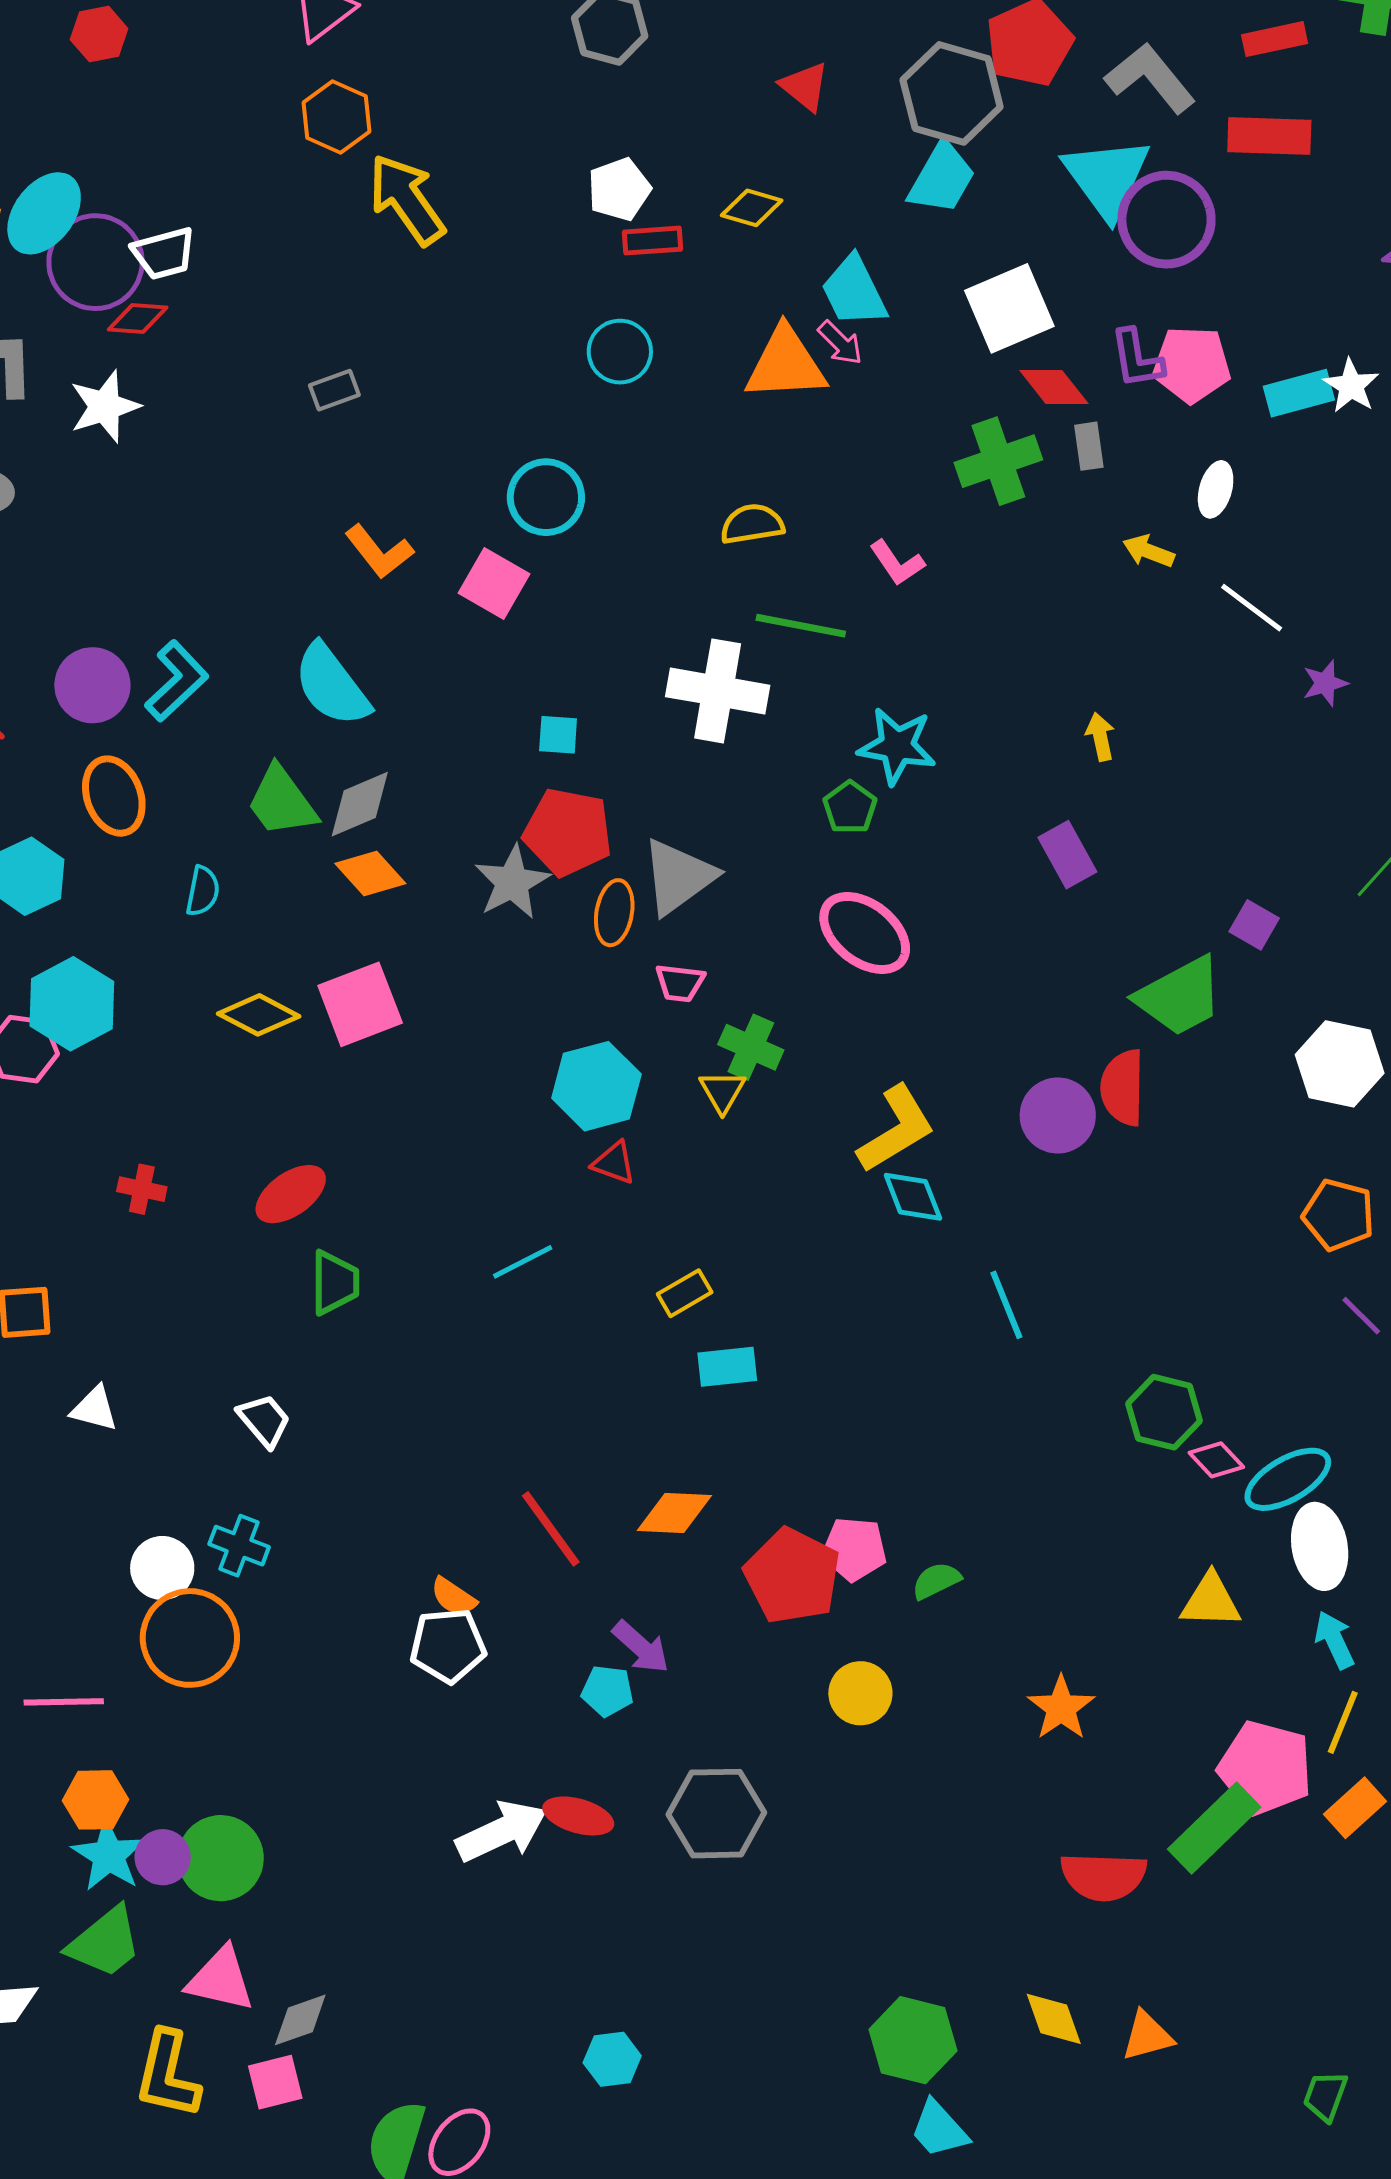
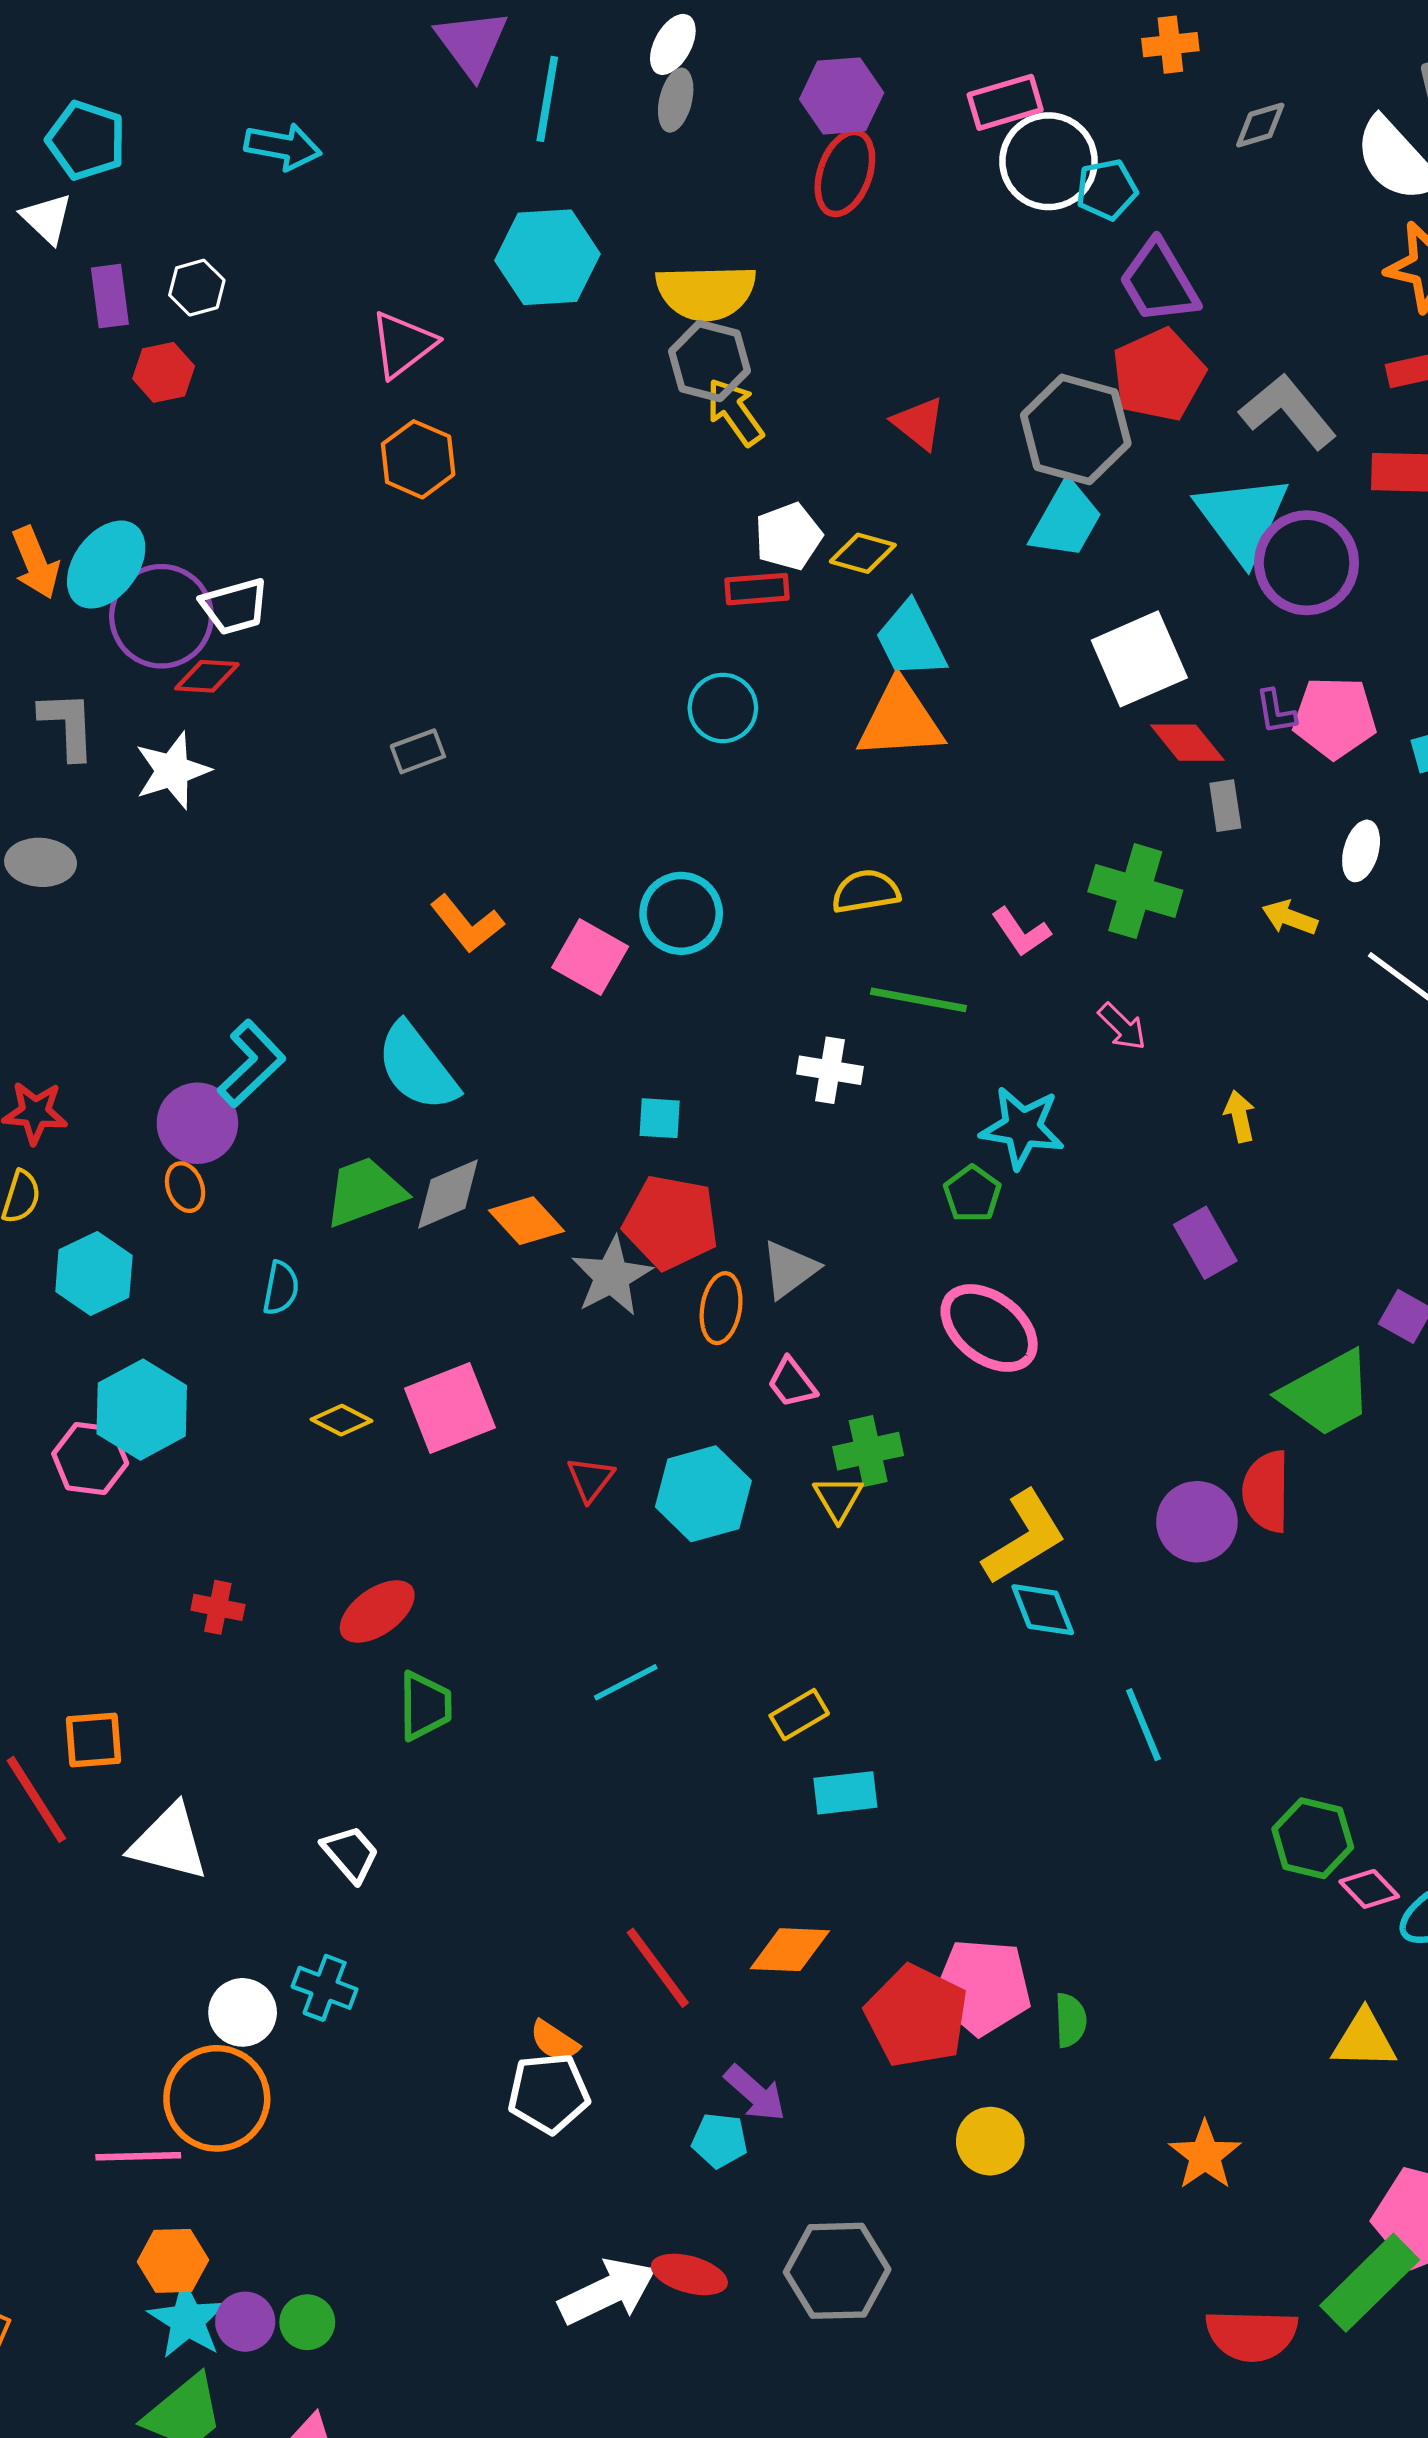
white pentagon: (619, 189) -> (788, 536), moved
yellow arrow: (407, 199) -> (735, 412), moved, size x0.7
cyan trapezoid: (854, 291) -> (911, 640), moved
pink arrow: (840, 343) -> (1122, 1027), moved
purple L-shape: (1137, 359) -> (1276, 712), size x0.7
green cross: (998, 461) -> (1135, 891), moved, turned 36
cyan circle: (546, 497) -> (681, 913), moved
purple circle: (92, 685) -> (197, 1123), moved
white cross: (718, 691) -> (830, 1070), size x0.6
orange ellipse: (114, 796) -> (185, 1187), size x0.6
green trapezoid: (282, 802) -> (365, 1192), turned 106
orange diamond: (370, 874) -> (527, 1221), moved
gray triangle: (678, 877) -> (789, 1269), size x0.7
pink trapezoid: (680, 983) -> (792, 1383), turned 46
yellow diamond: (259, 1015) -> (342, 1420), size x0.7
green cross: (751, 1047) -> (868, 1451), turned -36
red triangle: (614, 1163) -> (590, 1479), moved, turned 48
white triangle: (94, 1409) -> (169, 1843), size x1.6
pink pentagon: (854, 1549) -> (983, 1987), size x1.4
green semicircle: (936, 1581) -> (1070, 2020), turned 114
orange circle: (190, 1638) -> (217, 2098), moved
green circle: (221, 1858) -> (307, 2322), size x0.6

